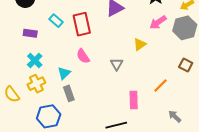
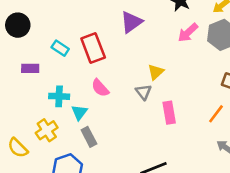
yellow triangle: (140, 44) -> (156, 72), moved
cyan cross: (35, 60) -> (59, 96), moved, turned -35
orange line: (160, 86) -> (216, 114), moved
pink rectangle: (134, 100) -> (169, 113), moved

